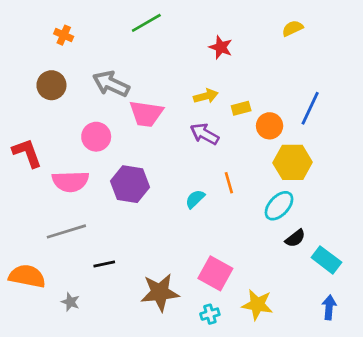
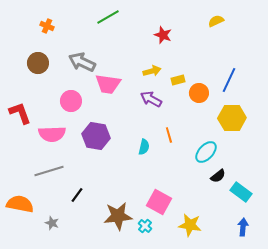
yellow hexagon: (293, 162) -> (232, 118), moved
cyan semicircle: (195, 199) -> (144, 147), turned 147
black line: (104, 264) -> (77, 195), turned -42
cyan cross: (210, 314) -> (145, 226), moved, turned -32

